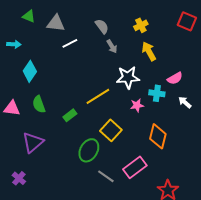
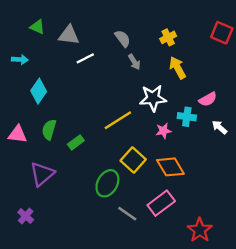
green semicircle: (39, 104) -> (49, 130), turned 36
green rectangle: (70, 115) -> (76, 142), moved
orange diamond: (158, 136) -> (170, 167), moved, turned -45

